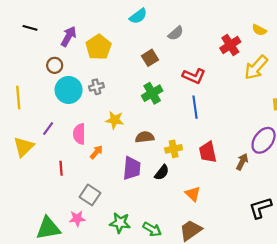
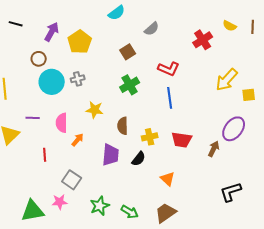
yellow arrow: (256, 67) -> (227, 80), moved
purple line: (48, 129) -> (33, 118), turned 56
brown semicircle: (145, 137) -> (123, 126), turned -84
red trapezoid: (208, 152) -> (182, 140), turned -70
green star: (120, 223) -> (100, 206), turned -30

